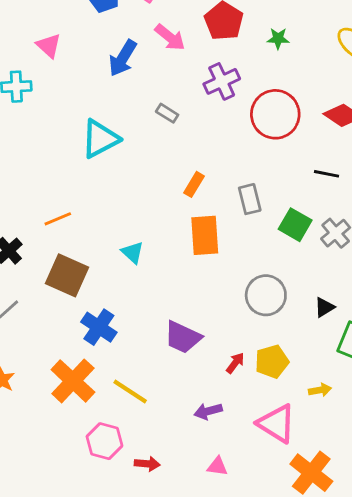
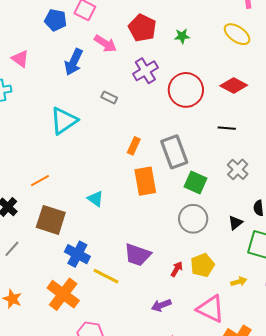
gray rectangle: (250, 199) -> (174, 152), size x1.5
green square: (295, 225) -> (196, 182), moved
yellow line: (130, 391) -> (106, 276), moved

